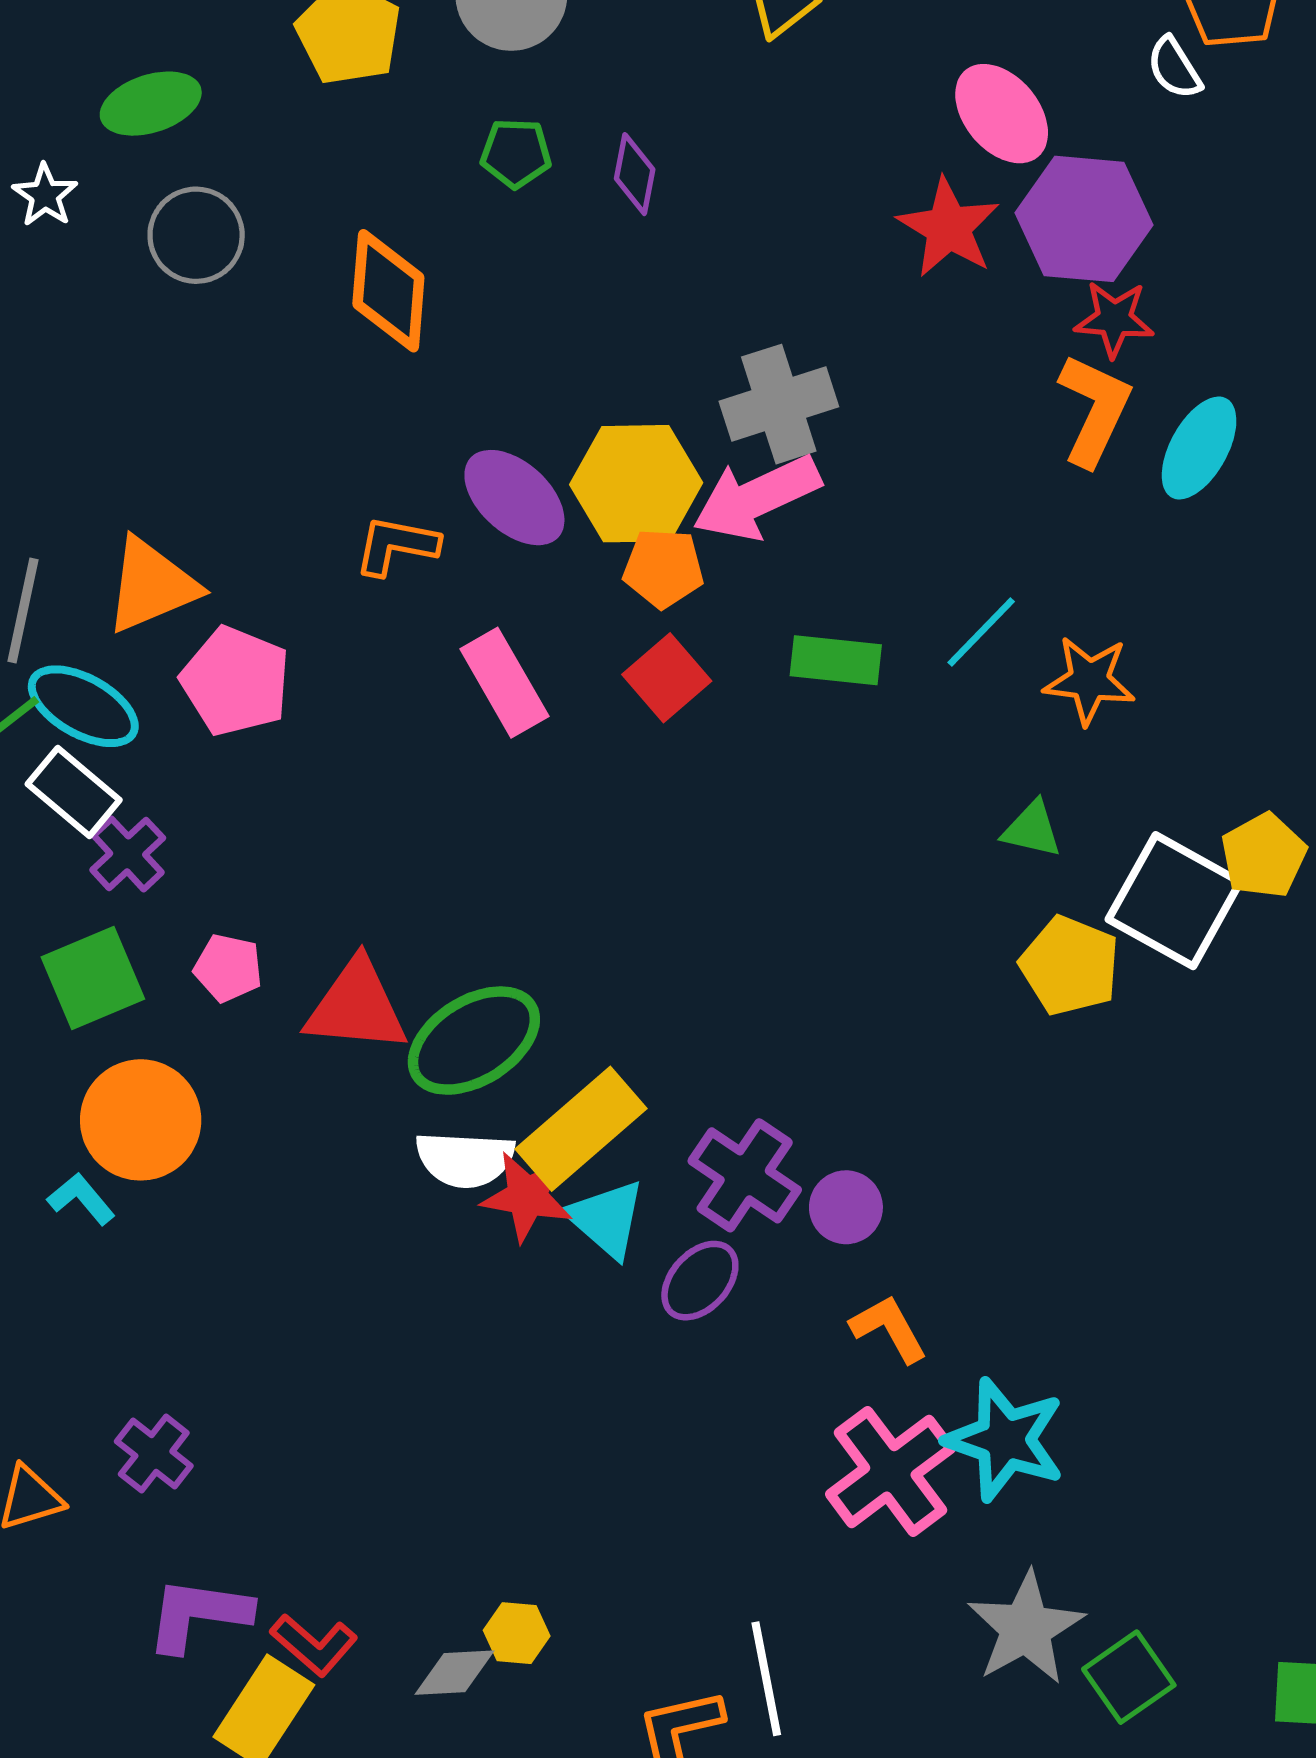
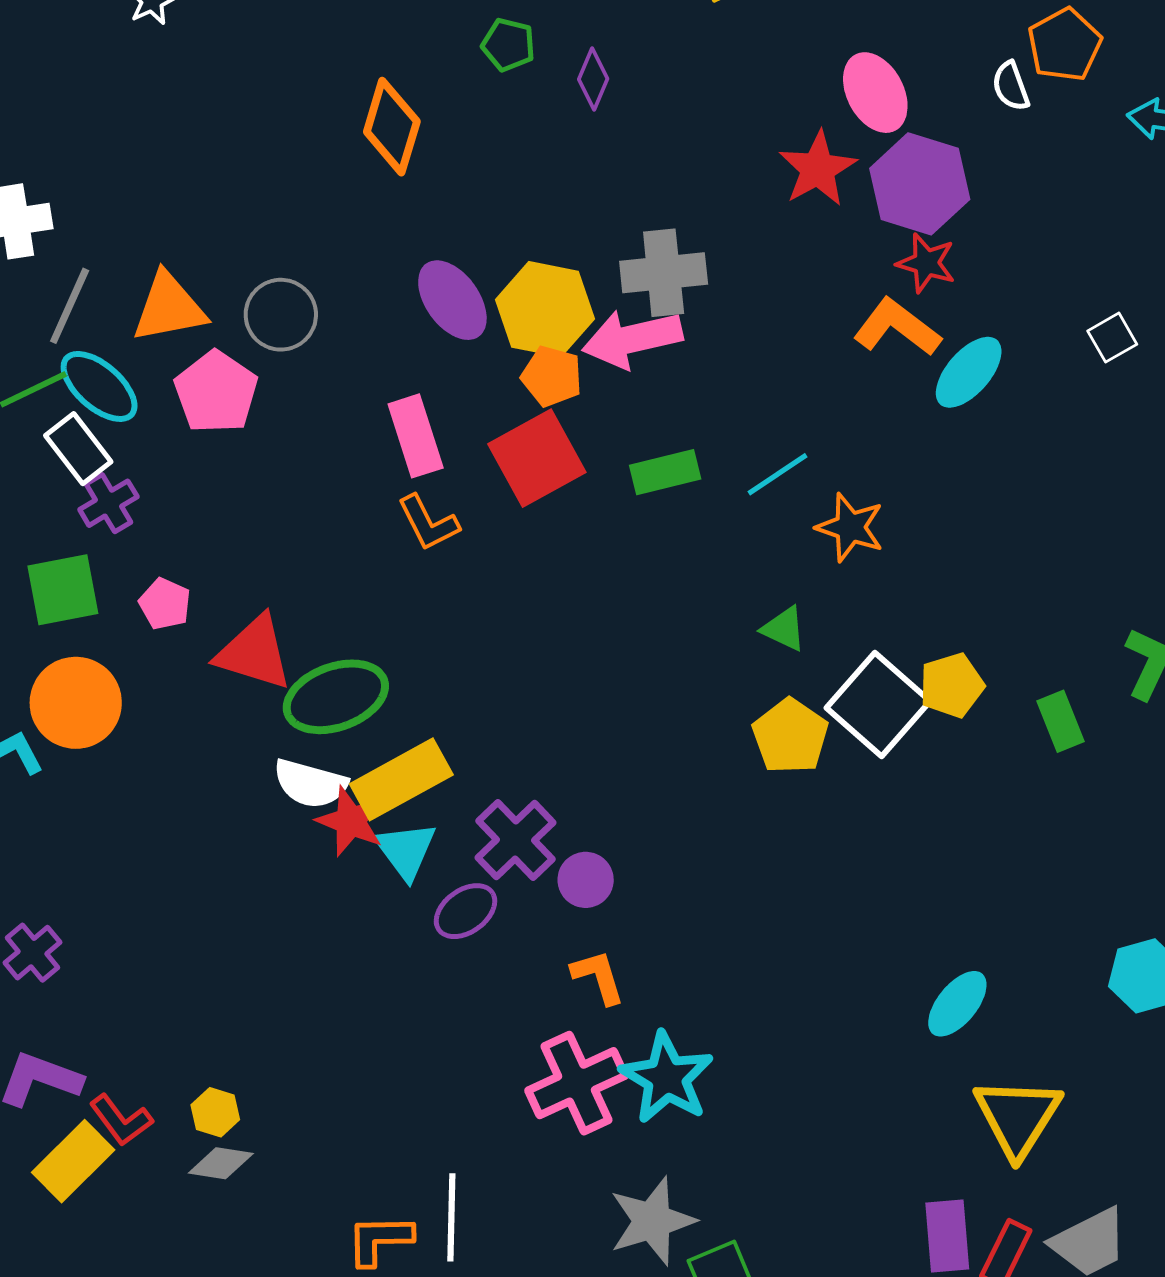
gray circle: (196, 235) -> (281, 315), moved
orange L-shape: (1094, 410) -> (897, 327), turned -90
orange L-shape: (396, 545) -> (428, 523), moved, turned -140
green rectangle: (836, 660) -> (665, 472), turned -32
red square: (667, 678) -> (537, 458), size x1.5
yellow hexagon: (517, 1633) -> (215, 1112), moved

